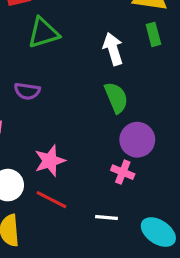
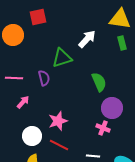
green triangle: (43, 33) -> (62, 58), moved
white arrow: (113, 49) -> (87, 39), moved, turned 60
purple semicircle: (27, 91) -> (44, 78), turned -112

